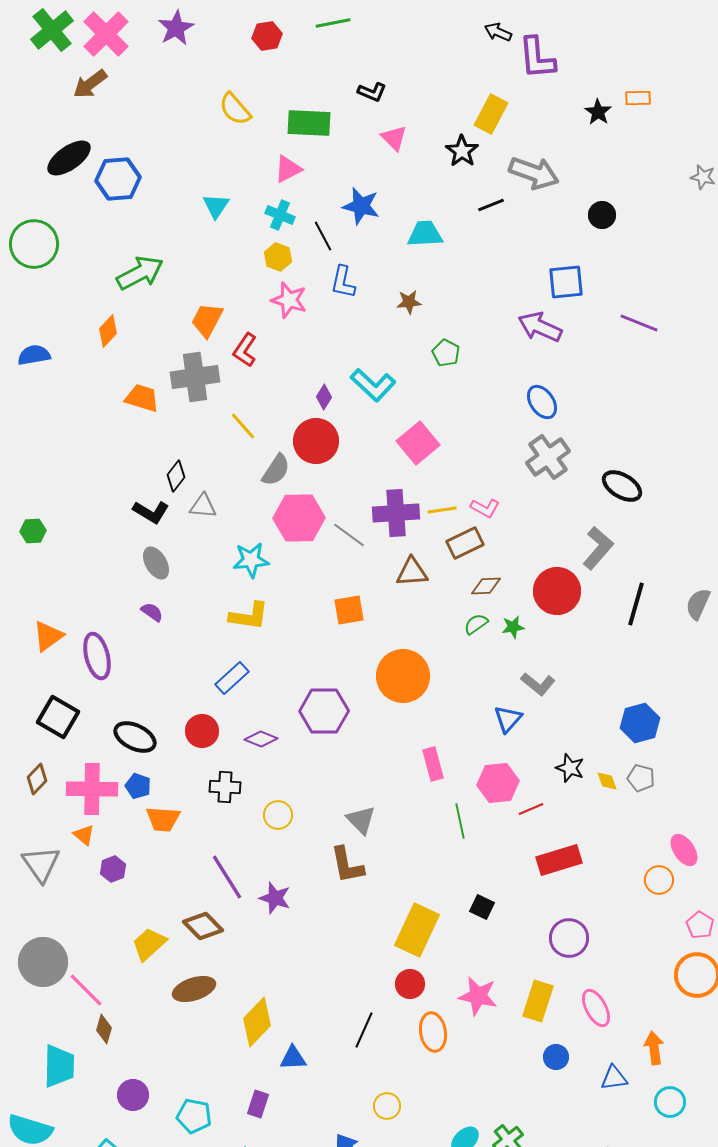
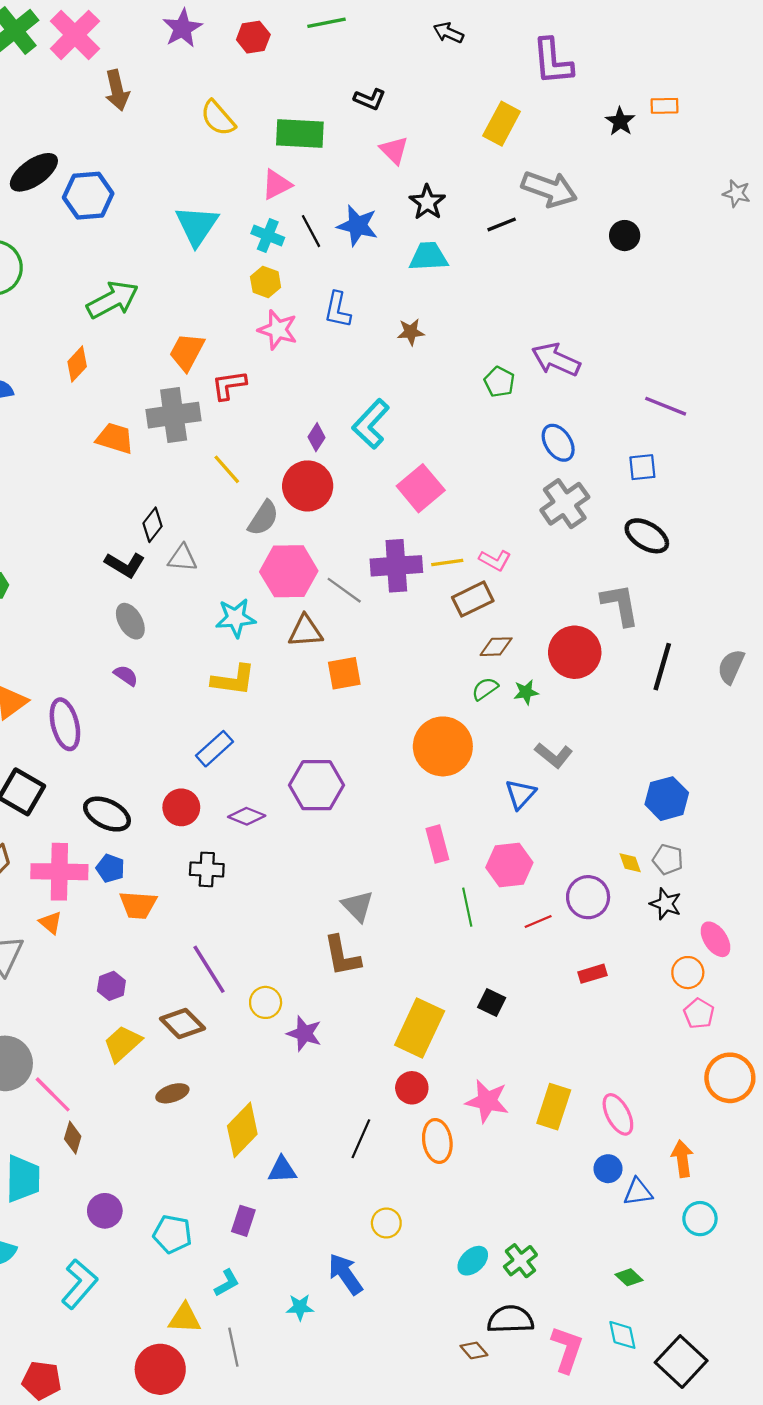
purple star: (176, 28) -> (182, 28), moved
black arrow: (498, 32) -> (448, 33), moved
brown arrow: (90, 84) -> (117, 90), moved, turned -66
black star: (462, 151) -> (427, 202), moved
cyan triangle: (216, 206) -> (197, 226), size x1.5
black line: (323, 236) -> (311, 231), moved
blue square: (566, 282) -> (642, 467), moved, size x0.7
purple line: (639, 323) -> (666, 406), moved
red L-shape: (245, 350) -> (229, 385), turned 48
green pentagon: (446, 353) -> (499, 382), moved
cyan L-shape: (373, 385) -> (371, 424), turned 90
gray L-shape: (598, 548) -> (620, 605), turned -51
brown triangle: (412, 572) -> (305, 631), moved
orange circle: (403, 676) -> (443, 746), moved
black star: (570, 768) -> (666, 904), moved
red line: (531, 809) -> (538, 922), moved
yellow circle: (278, 815) -> (266, 1002), moved
red rectangle: (559, 860) -> (592, 974), moved, size x0.6
purple hexagon: (113, 869) -> (111, 986), moved
purple star: (275, 898) -> (304, 1033), moved
pink pentagon: (700, 925) -> (699, 1014), moved
purple circle: (569, 938) -> (588, 897), moved
brown ellipse: (194, 989) -> (172, 1093), size x0.7
blue circle: (556, 1057) -> (608, 1169), moved

